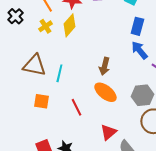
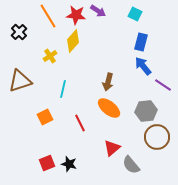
yellow cross: (45, 26) -> (50, 56), moved
brown triangle: (34, 65) -> (20, 81), moved, turned -30
orange square: (41, 101) -> (45, 117), turned -35

